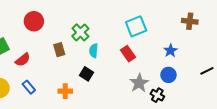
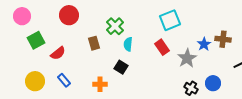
brown cross: (190, 21) -> (223, 39), moved
blue circle: (168, 75) -> (213, 83), moved
gray star: (139, 83) -> (187, 58), moved

